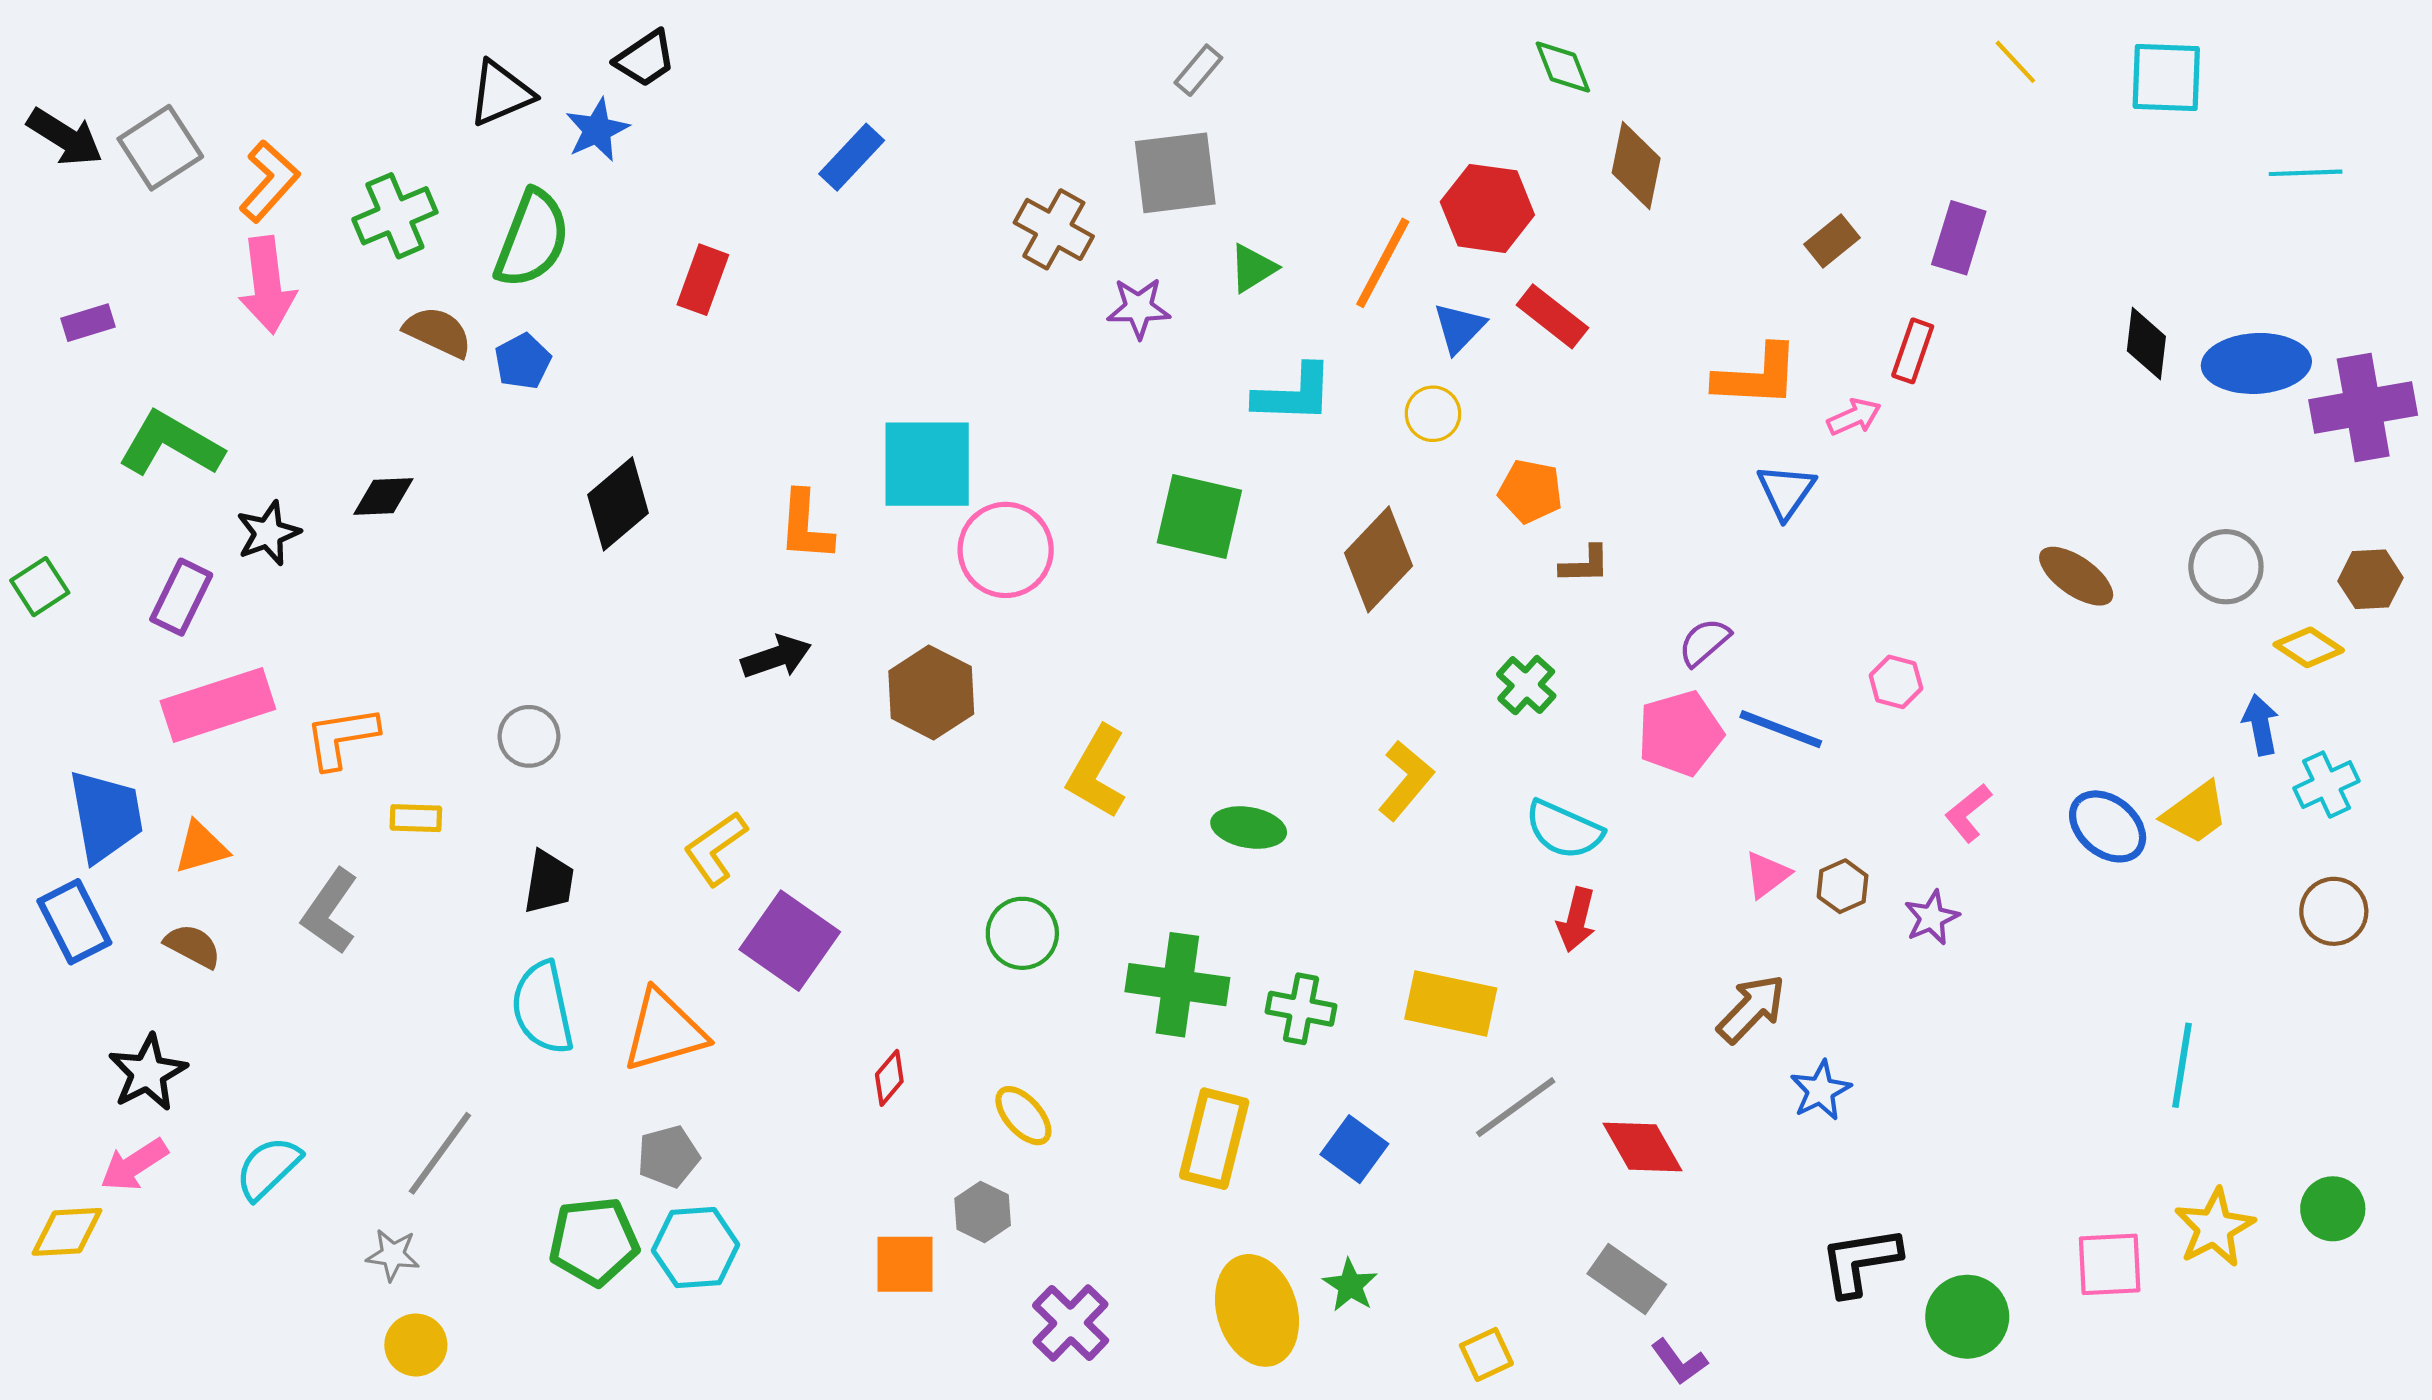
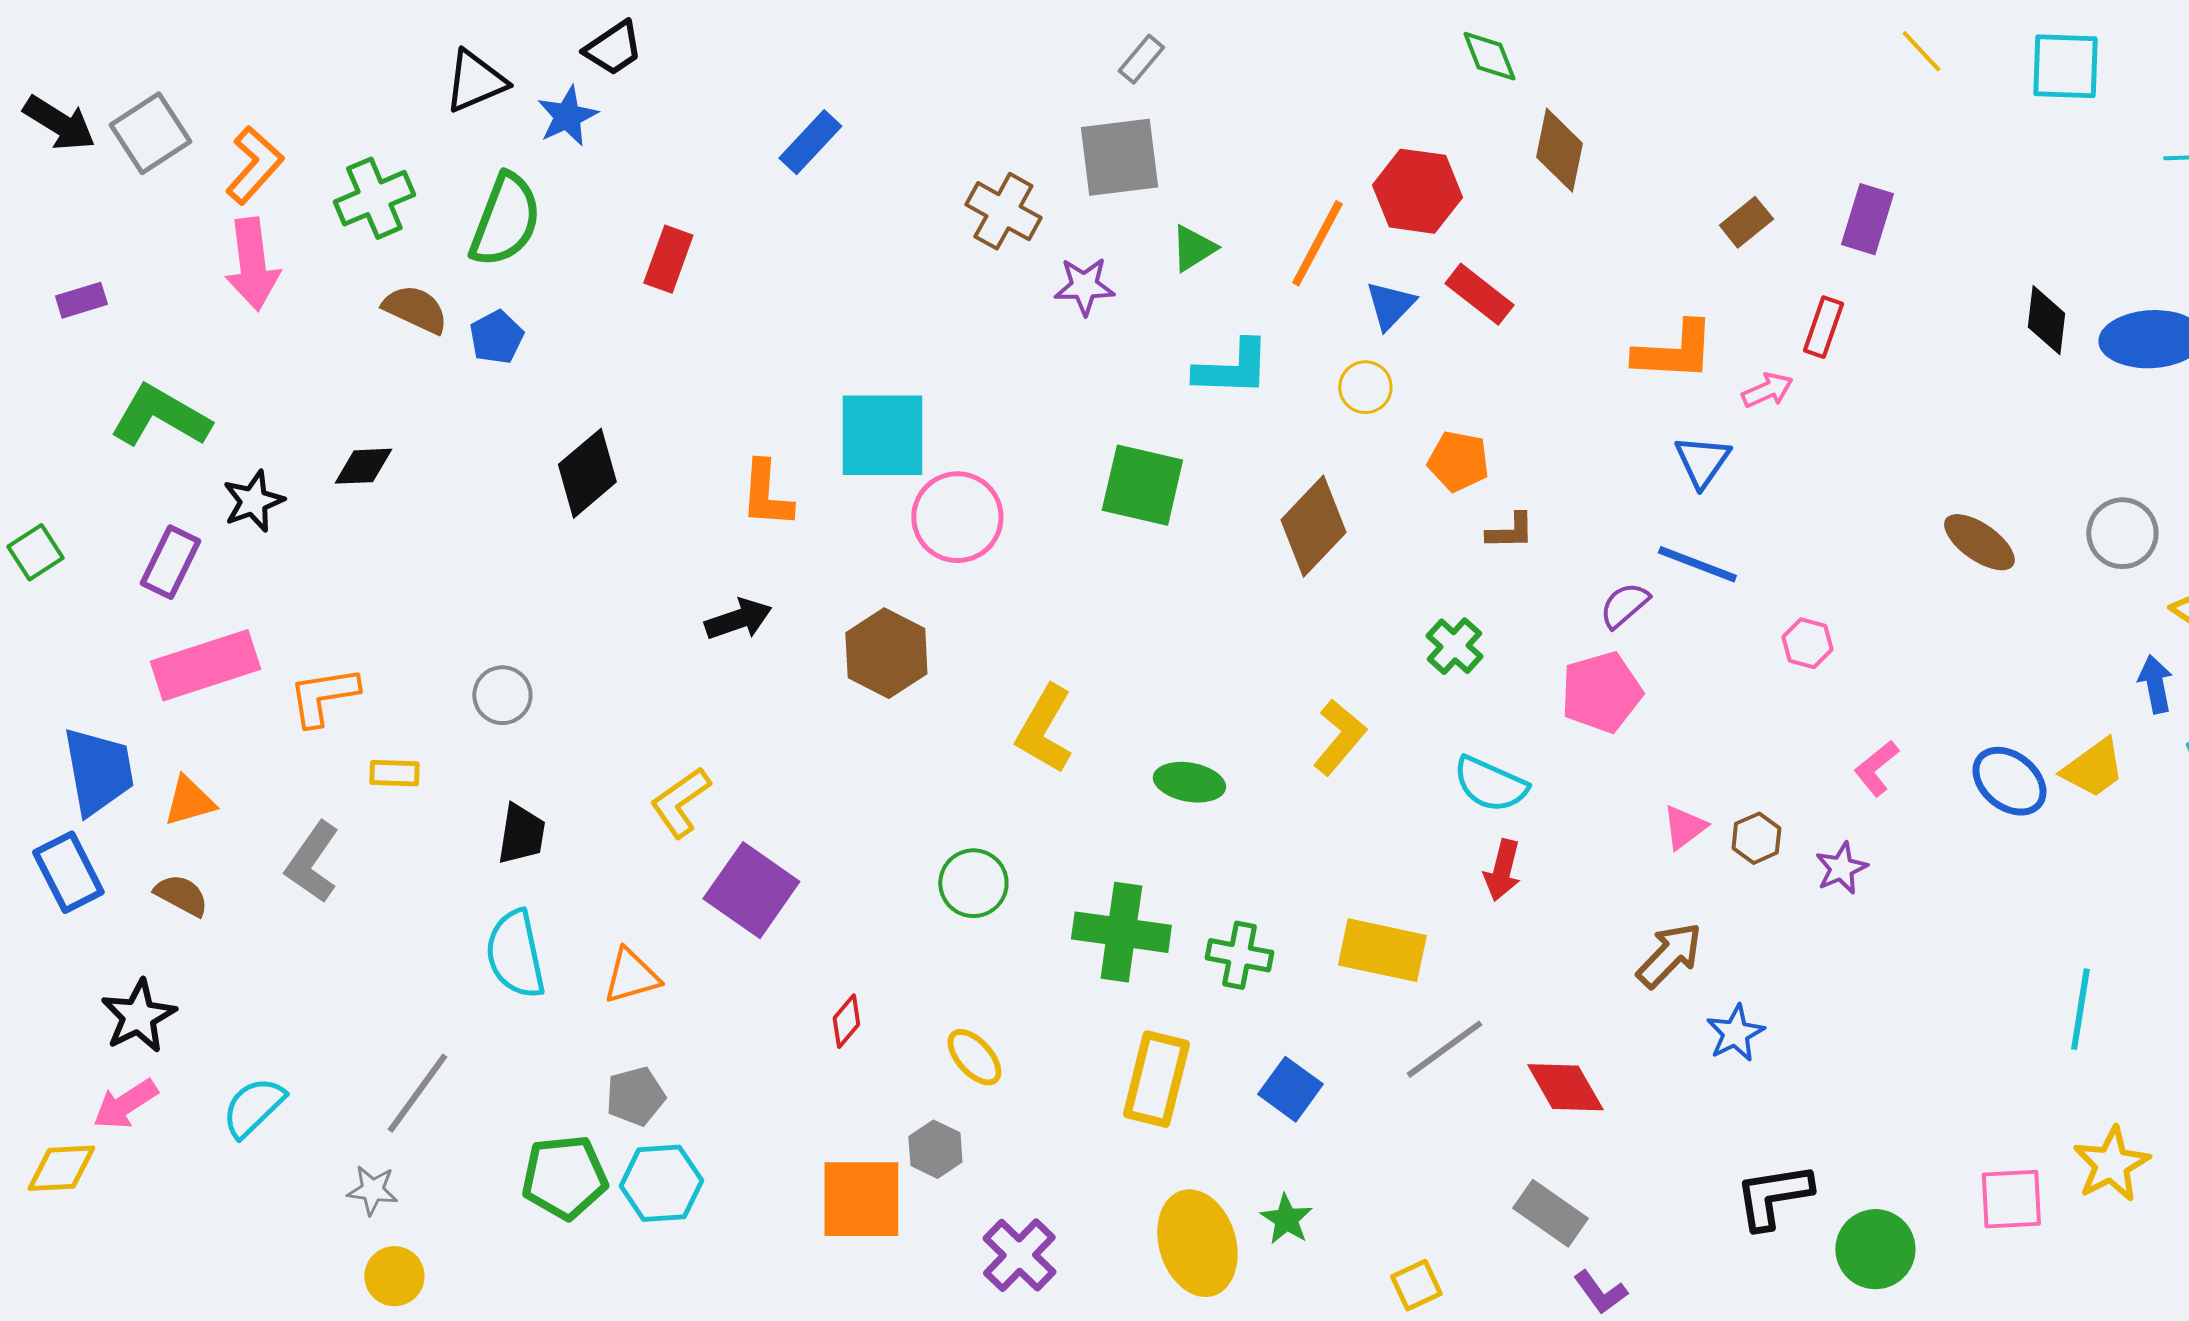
blue line: (1781, 729) -> (1697, 564), moved
orange triangle: (664, 1031) -> (631, 976), size x0.7
orange square: (905, 1264) -> (861, 1199), size x1.4

